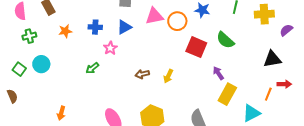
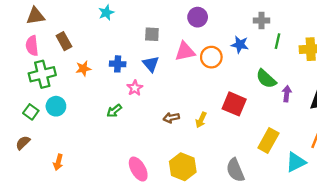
blue triangle: (124, 27) -> (151, 64), turned -42
green cross: (29, 36) -> (42, 74), size x1.6
red square: (196, 47) -> (234, 104), moved
purple arrow: (218, 73) -> (287, 94), moved, turned 40
brown semicircle: (12, 96) -> (23, 143), turned -112
orange arrow: (61, 113) -> (58, 162), moved

